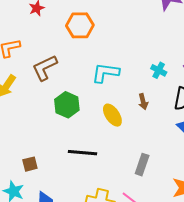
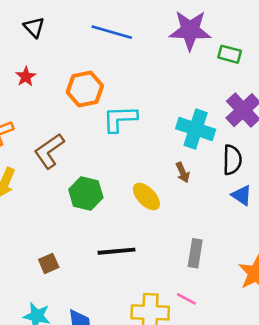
cyan cross: (159, 70) -> (196, 129), size x1.8
cyan L-shape: (105, 73) -> (120, 119), moved
brown square: (30, 164) -> (49, 263), moved

